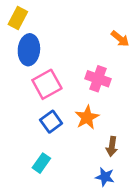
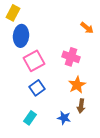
orange star: (87, 117) -> (77, 85), moved
blue star: (105, 177) -> (64, 118), moved

